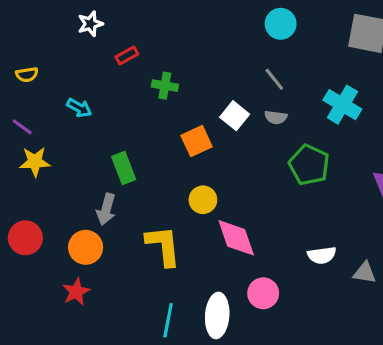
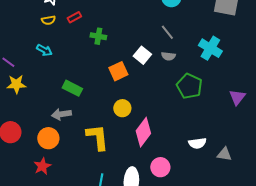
yellow semicircle: (27, 75) -> (48, 20), moved
green rectangle: (124, 168) -> (72, 88), turned -42
gray arrow: (106, 209) -> (61, 114), turned 66
pink diamond: (236, 238) -> (143, 132), turned 56

